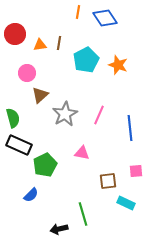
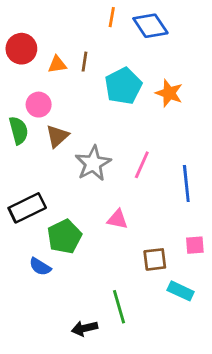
green semicircle: (13, 118) -> (19, 130), moved
black rectangle: (19, 145) -> (27, 208), turned -50
blue semicircle: (31, 195) -> (40, 267), moved, turned 77

